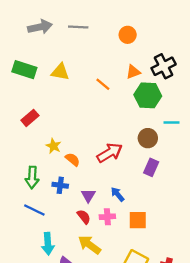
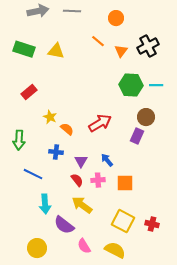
orange triangle: (133, 72) -> (121, 51), turned -32
orange line: (103, 84) -> (98, 41), moved
green hexagon: (148, 95) -> (131, 85), moved
cyan line: (171, 122) -> (156, 85), moved
brown circle: (148, 138) -> (146, 117), moved
green arrow: (32, 177) -> (19, 140), moved

